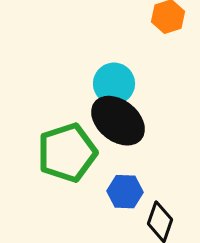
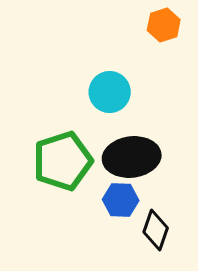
black ellipse: (118, 121) -> (132, 157), moved, turned -46

